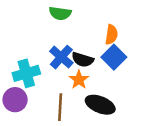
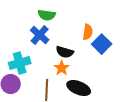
blue cross: (61, 57) -> (40, 35), moved
blue square: (114, 57) -> (102, 44), moved

